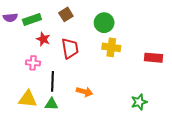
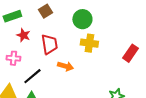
red rectangle: (153, 58) -> (130, 53), turned -60
black line: (53, 81) -> (32, 76), turned 48
orange arrow: (84, 92) -> (65, 66), moved

